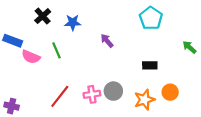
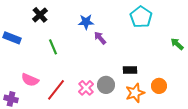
blue star: (73, 23) -> (86, 22), moved
pink semicircle: (31, 57) -> (30, 80), moved
black rectangle: (150, 65) -> (130, 70), moved
pink cross: (92, 94) -> (86, 88), turned -35

